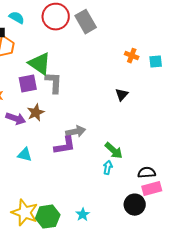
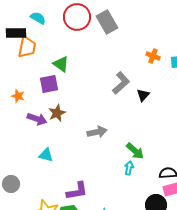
green triangle: (40, 64) -> (61, 64), size x0.7
gray L-shape: (54, 83) -> (121, 83), moved, turned 45
purple L-shape: (65, 146) -> (77, 191), moved

